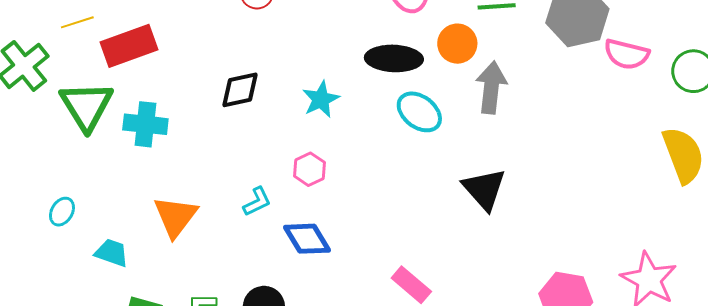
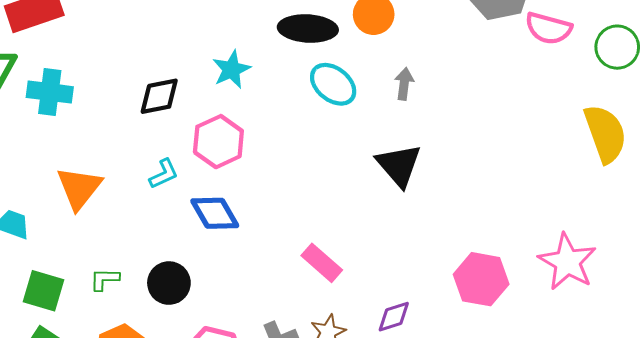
gray arrow: (491, 87) -> (404, 84), moved, size x0.6
black diamond: (240, 90) -> (159, 96), moved
pink hexagon: (309, 169) -> (218, 142), size x1.5

